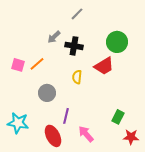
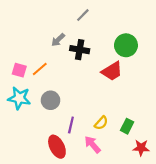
yellow semicircle: (77, 77) -> (101, 123), moved, turned -144
cyan star: (18, 123) -> (19, 98), moved

